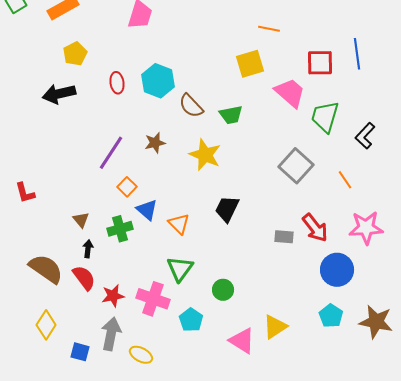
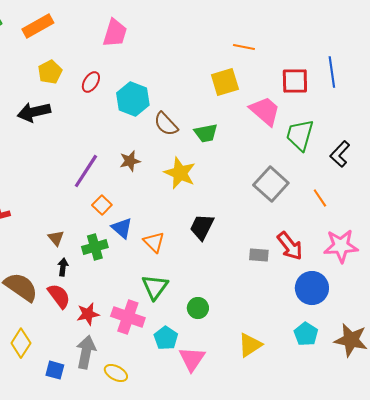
red ellipse: (117, 83) -> (91, 82), moved, turned 40
pink triangle: (242, 341) -> (192, 359), moved, turned 32

